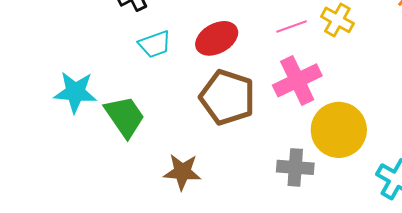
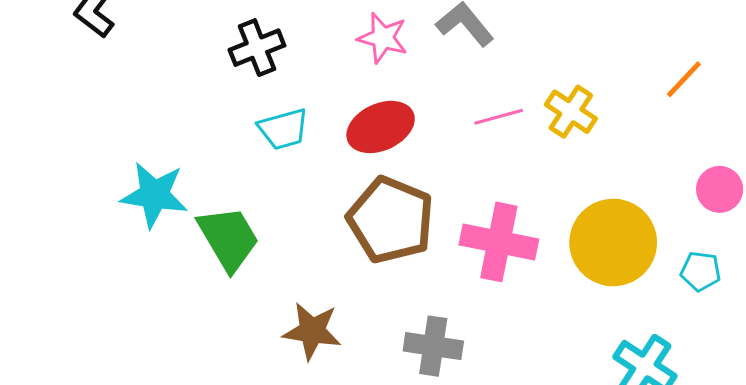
pink cross: (297, 80) -> (499, 242), moved, turned 33
yellow circle: (339, 130) -> (613, 242), moved
gray cross: (295, 167) -> (433, 346), moved

